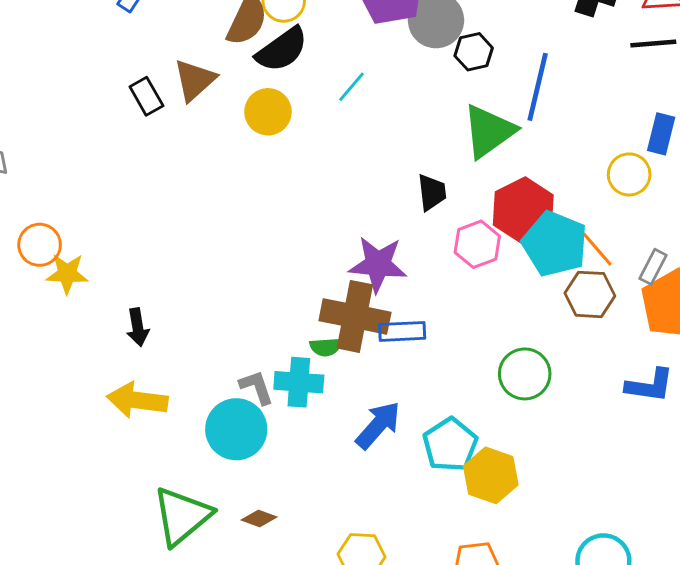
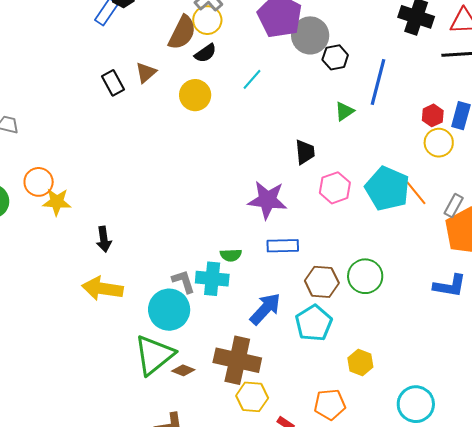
black semicircle: (282, 50) -> (205, 53), size x0.6
brown triangle: (195, 80) -> (146, 73), size x0.7
green triangle: (489, 131) -> (344, 111), size x0.5
red hexagon: (523, 210) -> (433, 115), moved, size x0.5
brown hexagon: (590, 294) -> (322, 282), moved
brown cross: (355, 316) -> (237, 360), moved
yellow hexagon: (491, 475) -> (360, 362), moved, size x0.7
green triangle: (182, 516) -> (154, 355), moved

